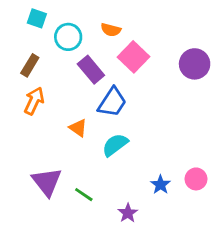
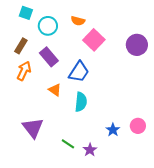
purple rectangle: (91, 70) -> (49, 57), moved
cyan semicircle: (115, 145) -> (81, 102), turned 132
green line: (84, 195) -> (68, 144), moved

